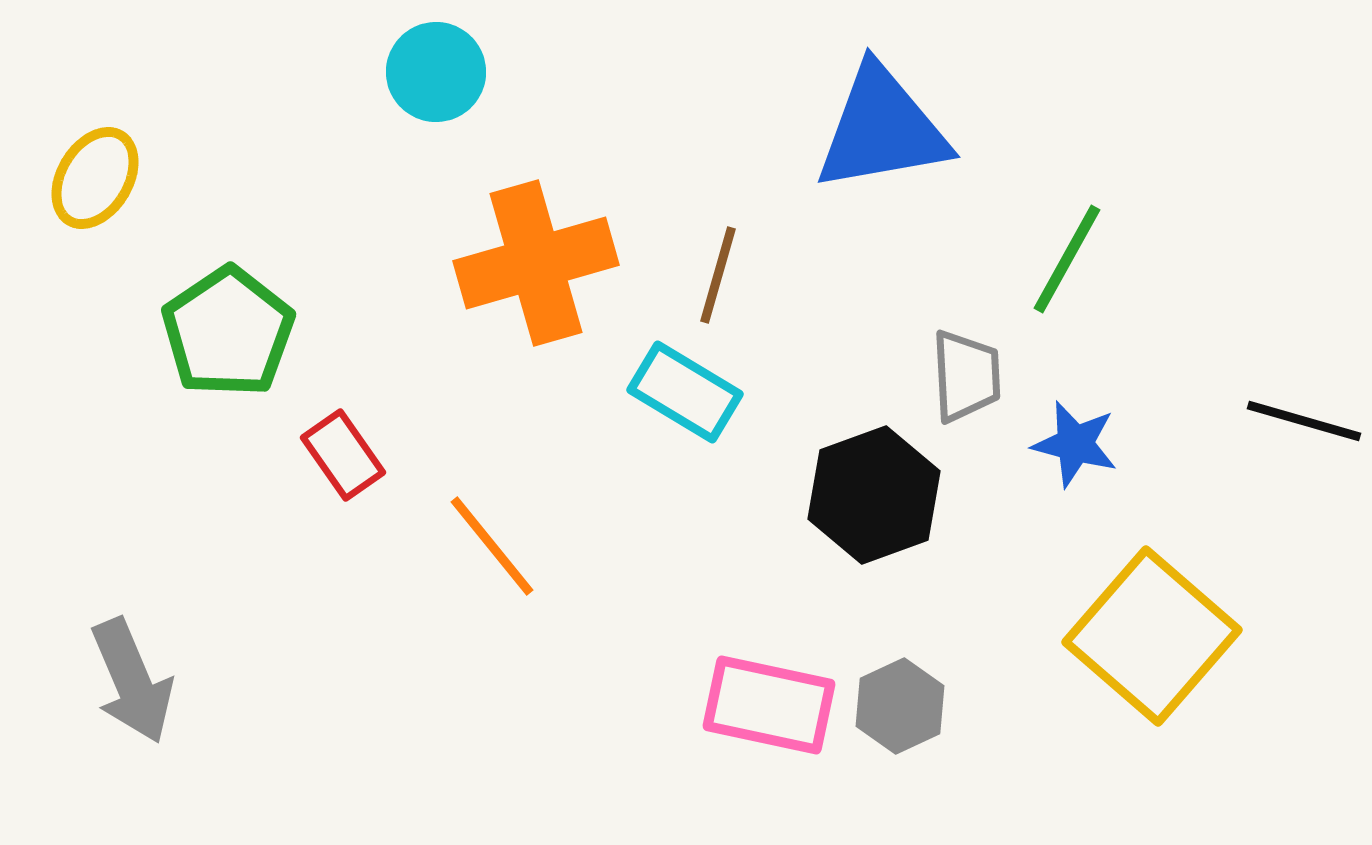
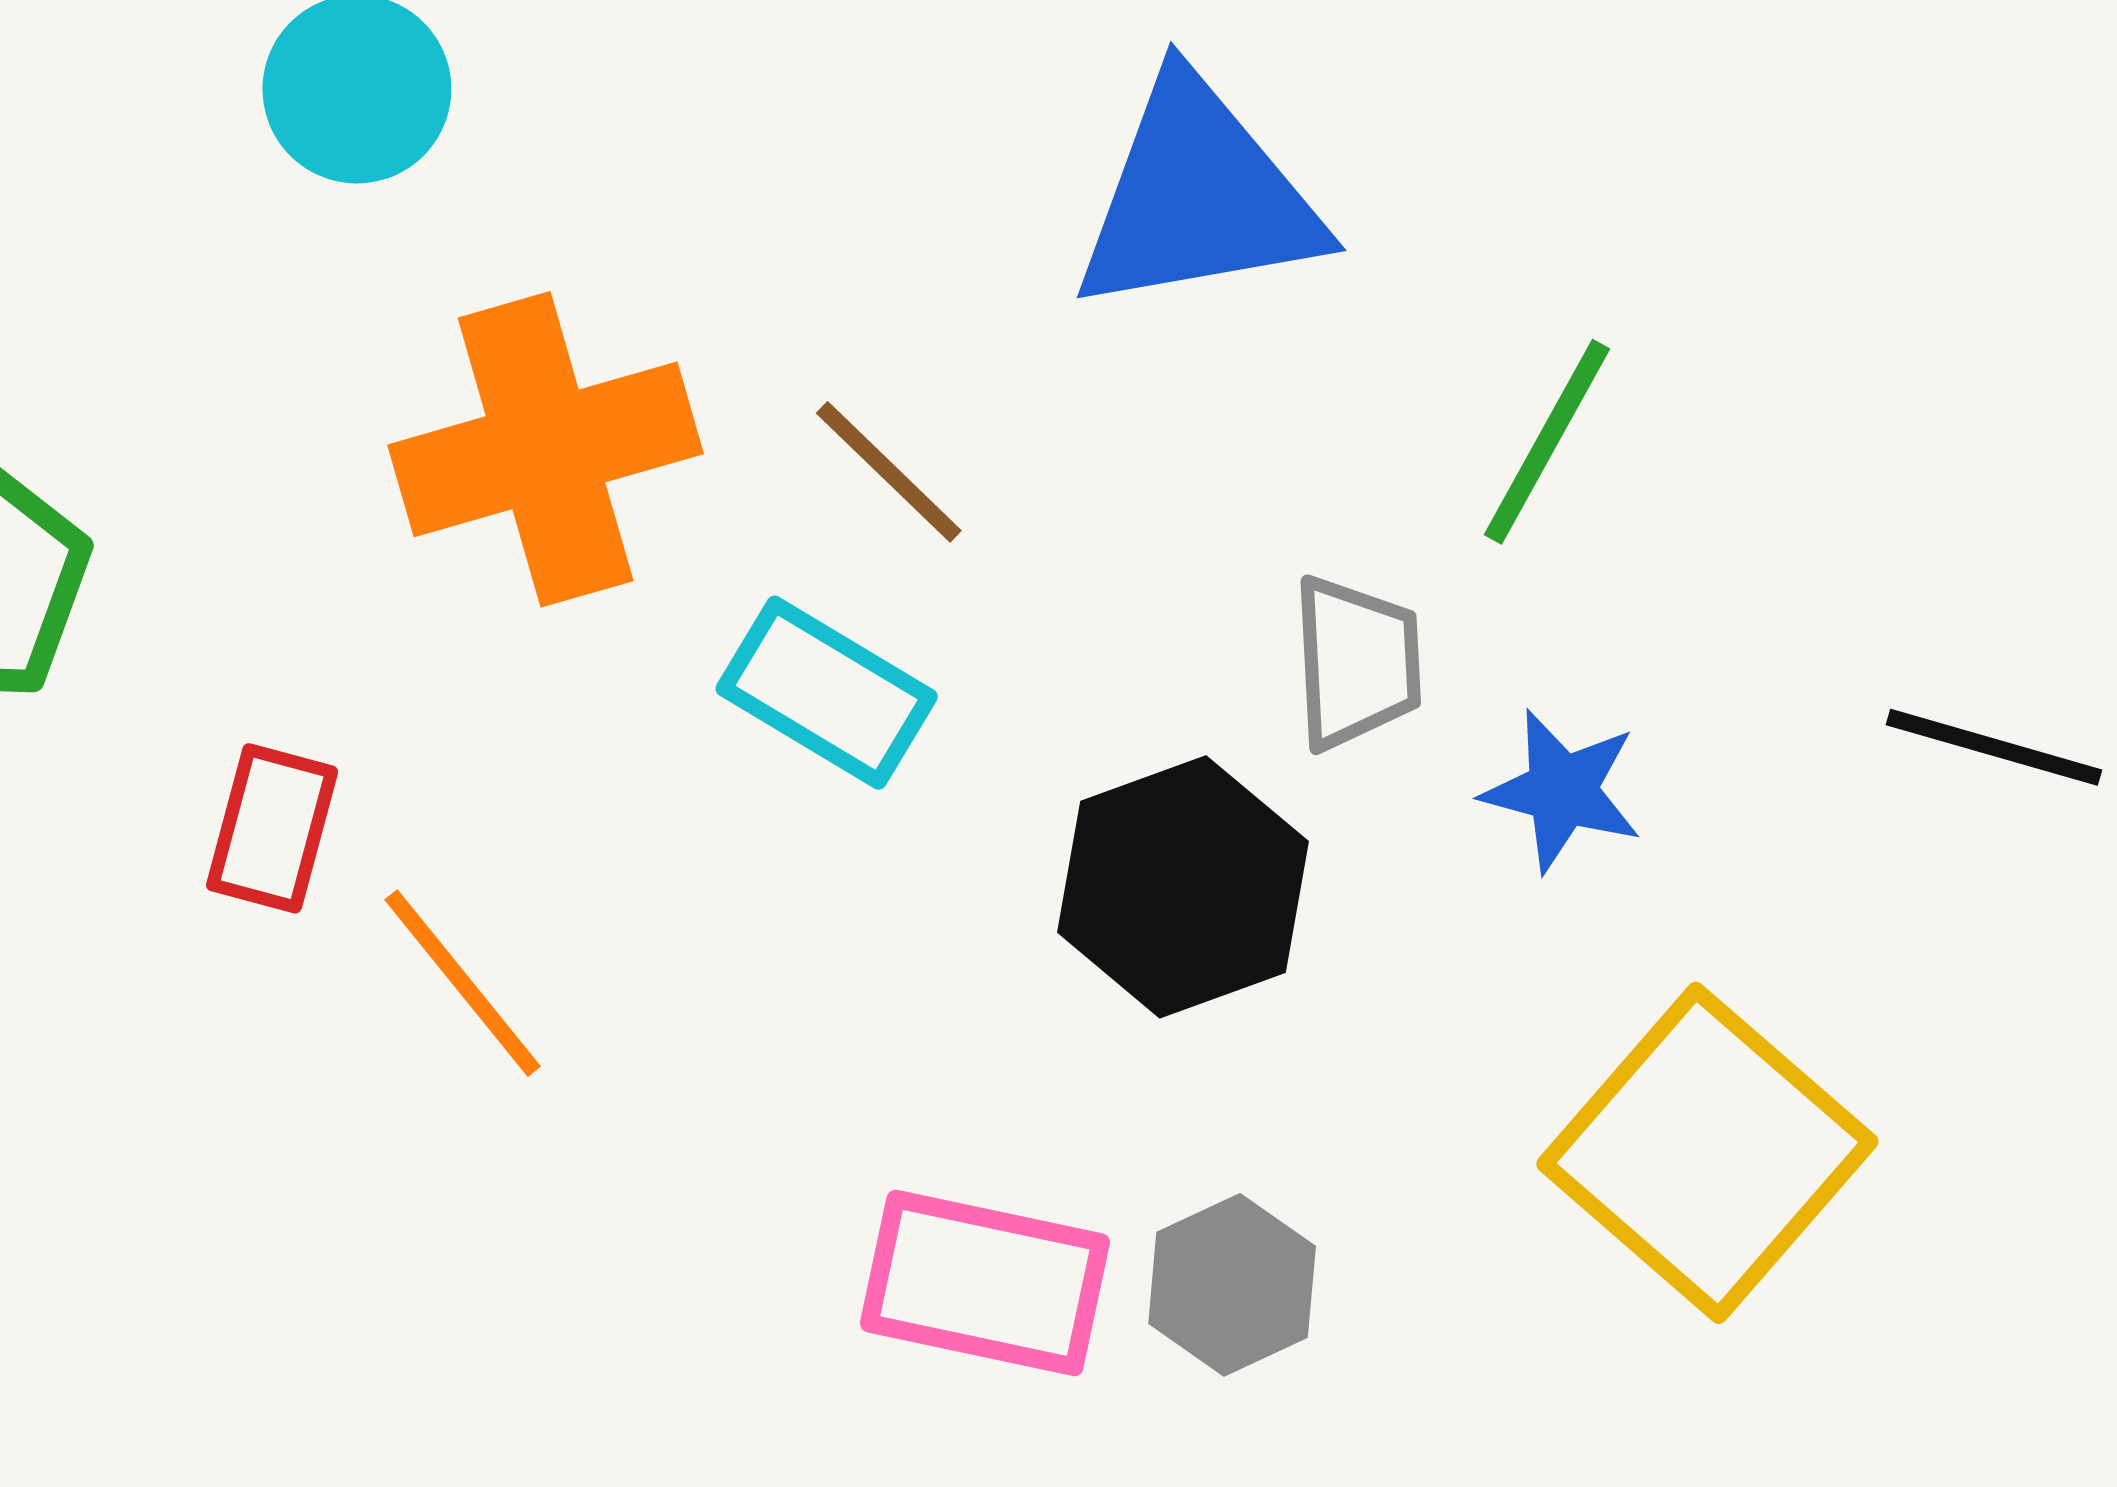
brown line: (718, 275) -> (889, 472), turned -62
red rectangle: (343, 455) -> (272, 828), moved, turned 50

